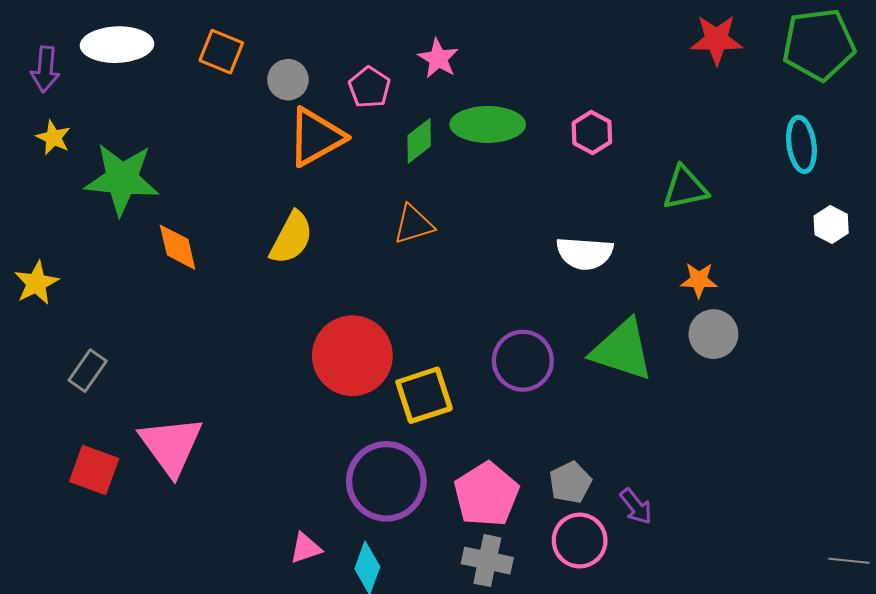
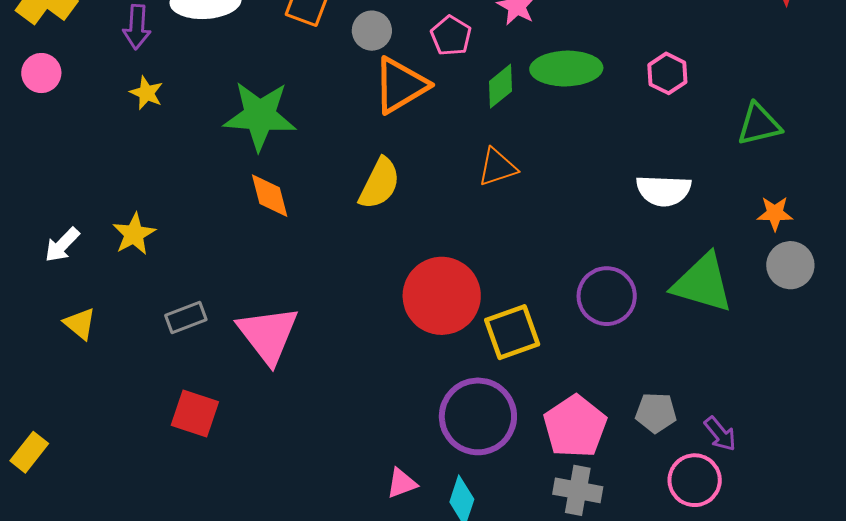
green star: (122, 179) -> (260, 116), moved
gray rectangle: (88, 371) -> (186, 318), turned 36
pink triangle: (171, 446) -> (268, 335), moved
gray pentagon: (570, 482) -> (656, 413), turned 30
pink circle: (580, 540) -> (695, 480), moved

